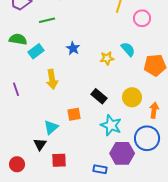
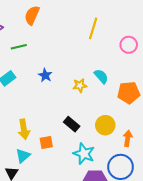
pink circle: (142, 18) -> (129, 45), moved
yellow arrow: (52, 79) -> (24, 129), moved

